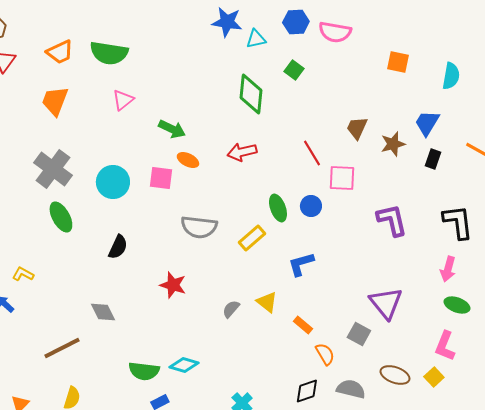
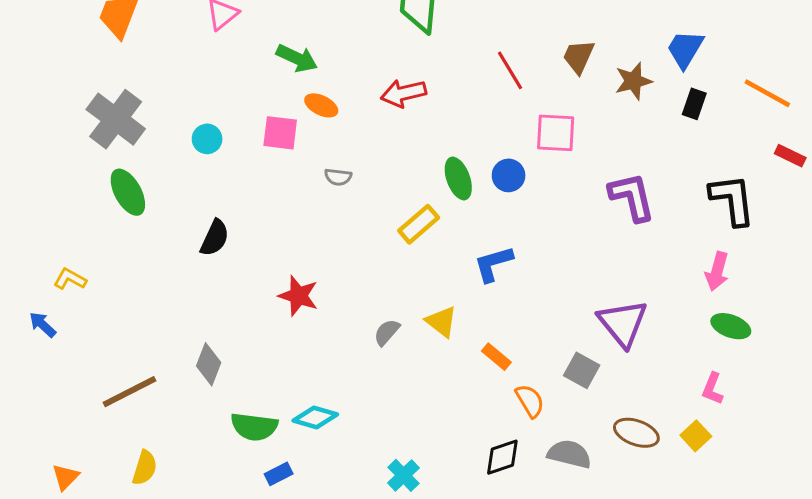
red line: (312, 153) -> (510, 70), moved
cyan circle: (113, 182) -> (207, 139), size x0.6
gray semicircle: (199, 227) -> (338, 177), moved, size x0.5
gray diamond: (103, 312) -> (209, 364), moved, turned 48
pink L-shape: (445, 346) -> (713, 389), size x0.7

